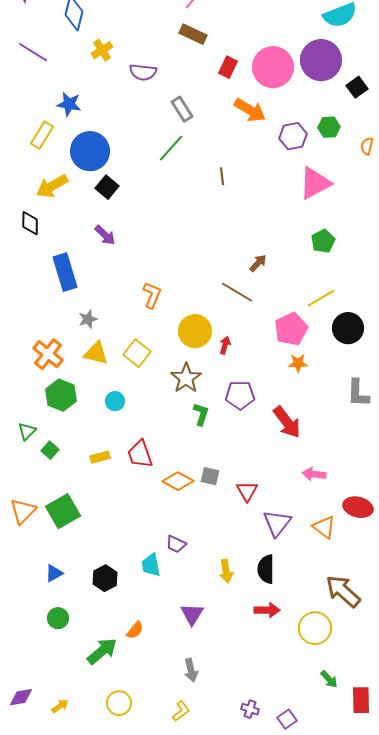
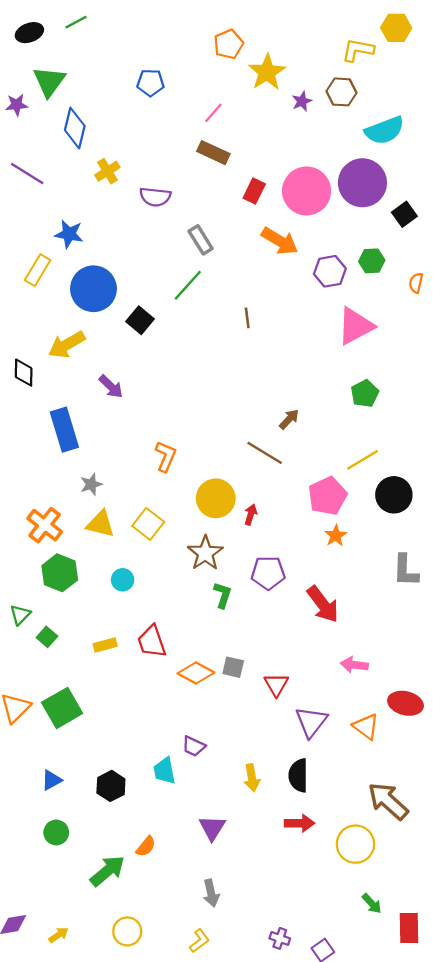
yellow arrow: (52, 186) -> (67, 345), moved
black square: (107, 187) -> (140, 320), moved
orange star: (298, 363) -> (336, 536), turned -30

